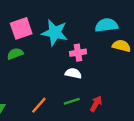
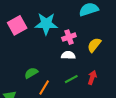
yellow semicircle: (121, 46) -> (94, 45), moved, turned -56
green semicircle: (15, 54) -> (31, 73), moved

